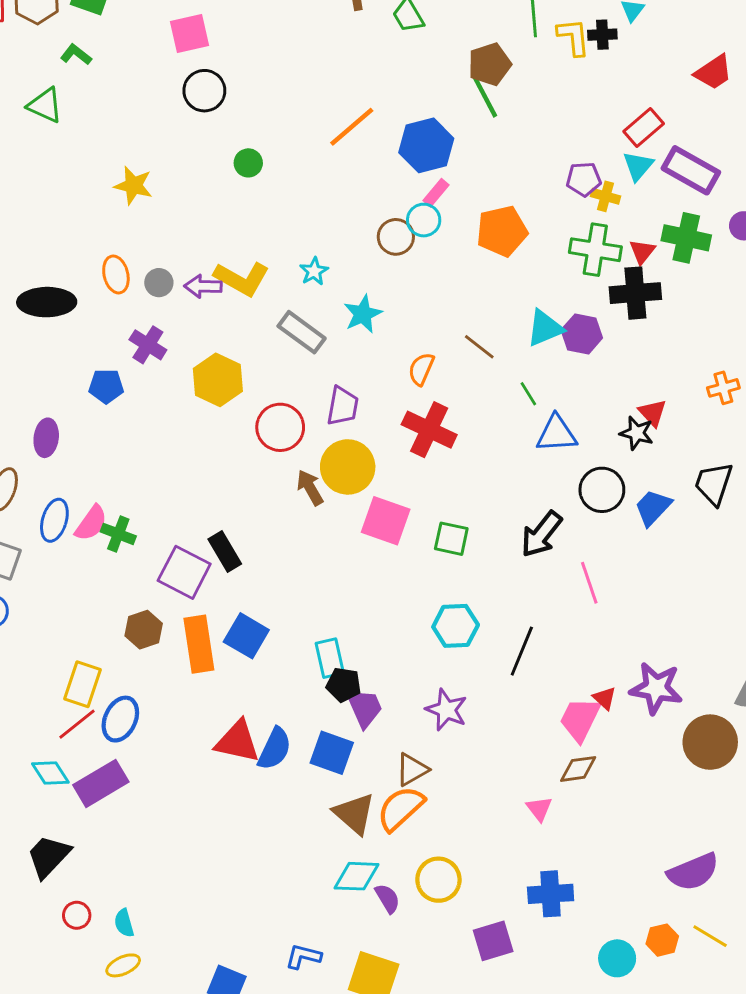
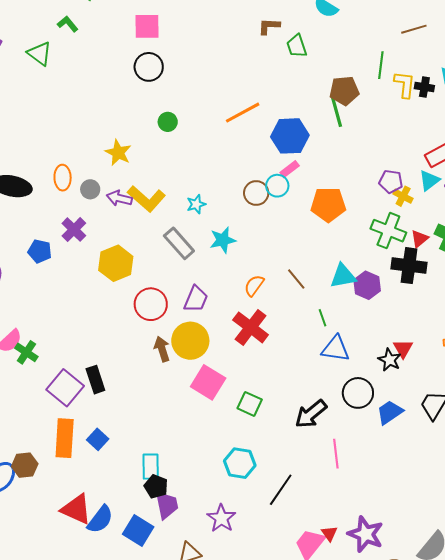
yellow star: (133, 186) -> (118, 153), moved
brown hexagon: (144, 630) -> (25, 465), moved
blue square: (246, 636) -> (98, 439), size x0.7

